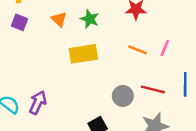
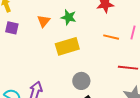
orange triangle: (59, 19) -> (44, 21), turned 32
gray circle: (123, 96) -> (81, 81), moved

